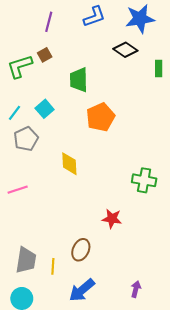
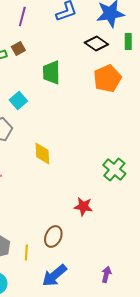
green rectangle: (159, 68) -> (128, 41), moved
orange pentagon: (101, 117) -> (107, 78), moved
green cross: (144, 180) -> (114, 169), turned 30

